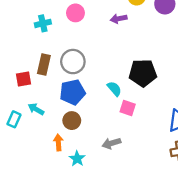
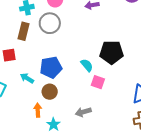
gray circle: (73, 62) -> (50, 23), moved
brown rectangle: (44, 64) -> (24, 31), moved
cyan arrow: (36, 109) -> (27, 78), moved

